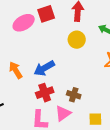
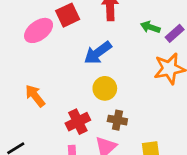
yellow circle: (77, 40) -> (105, 88), moved
blue arrow: (44, 68) -> (98, 53), moved

